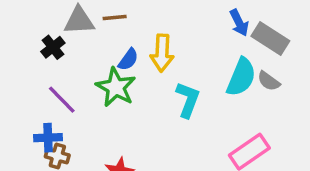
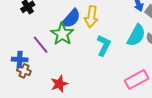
blue semicircle: (128, 60) -> (71, 18), size x1.5
purple line: (62, 100) -> (41, 45), moved

